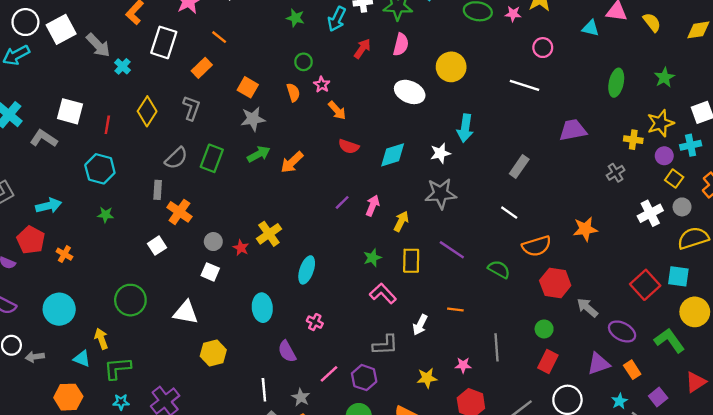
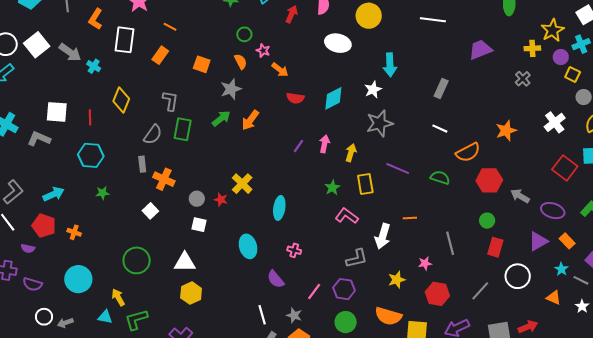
gray L-shape: (191, 108) -> (170, 101), moved
gray star: (253, 119) -> (231, 89), moved
white cross: (650, 213) -> (555, 122), moved
white arrow: (420, 325) -> (383, 236), size x1.4
yellow hexagon: (213, 353) -> (191, 293), moved

